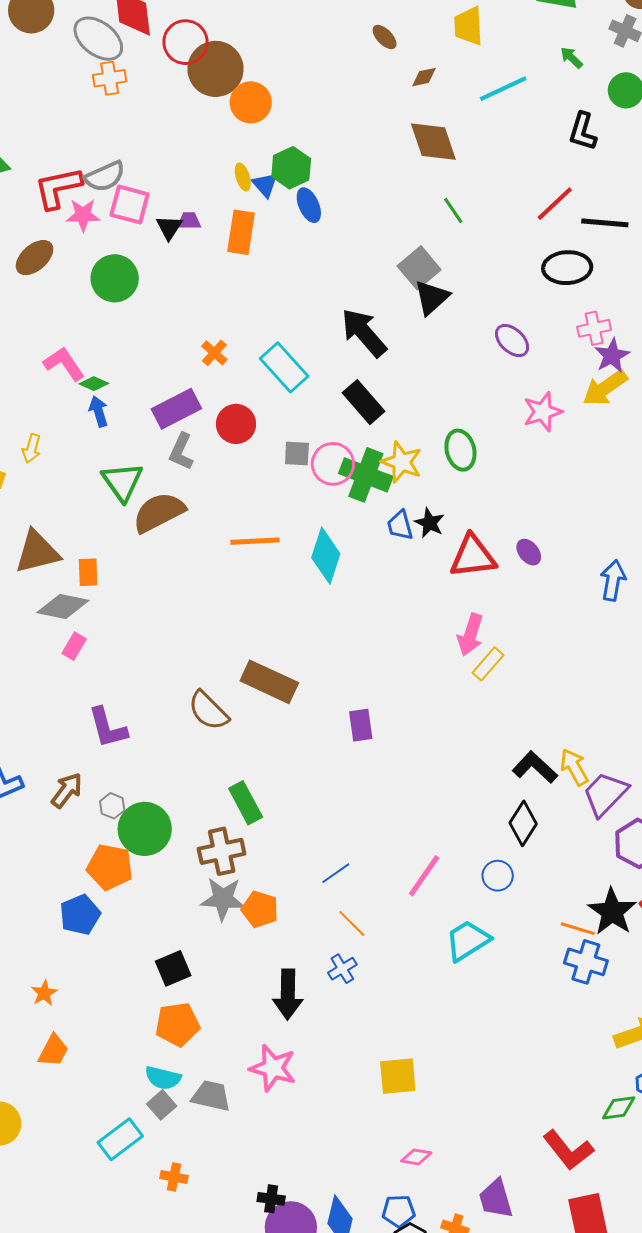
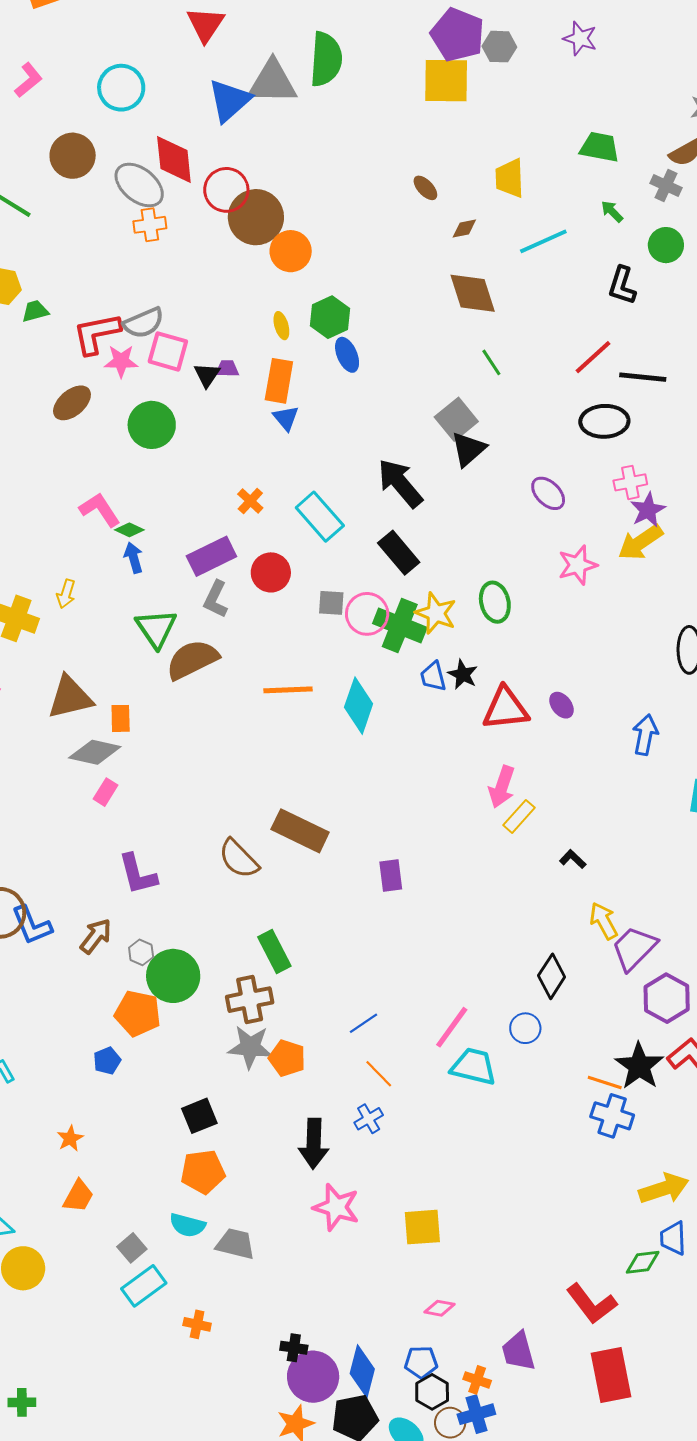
blue triangle: (265, 185) -> (286, 418), moved
black L-shape: (535, 767) -> (573, 859), moved, size x0.6
blue pentagon: (80, 915) -> (107, 1061), size x0.7
cyan trapezoid: (468, 941) -> (474, 1067), moved, turned 45
pink star: (273, 1068) -> (336, 1207), moved
gray square: (162, 1105) -> (132, 1248), moved

